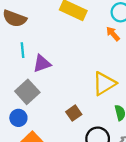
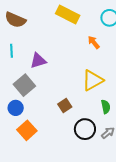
orange arrow: (113, 34) -> (94, 42), moved
cyan line: (23, 50) -> (11, 51), moved

